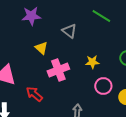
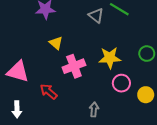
gray triangle: (69, 31) -> (96, 16), moved
yellow star: (92, 62) -> (110, 58), size x1.5

